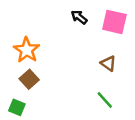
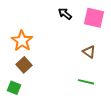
green line: (105, 100) -> (86, 82), turned -35

